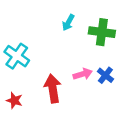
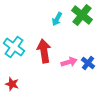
green cross: (102, 32) -> (82, 15), moved, turned 30
red arrow: (53, 88) -> (44, 51), moved

